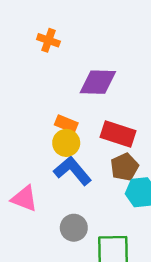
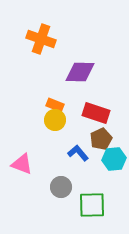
orange cross: (48, 40) -> (41, 39), size x1.6
blue L-shape: (73, 171) -> (78, 153), moved, size x0.7

